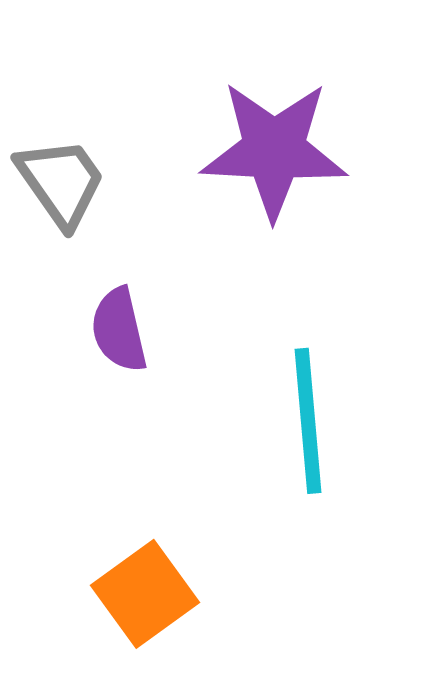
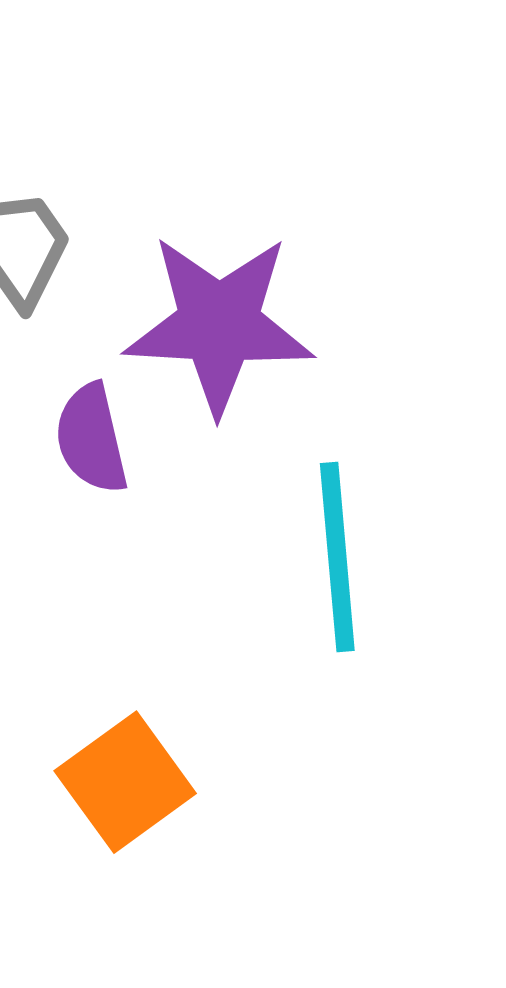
purple star: (274, 150) -> (219, 324), moved

